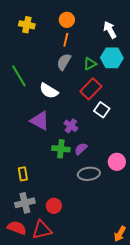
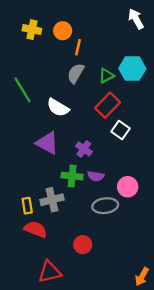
orange circle: (67, 20) -> (63, 31), moved
white arrow: (110, 30) -> (136, 19), moved
purple semicircle: (81, 149) -> (96, 176), turned -128
pink circle: (117, 162) -> (128, 187), moved
gray cross: (25, 203) -> (52, 200), moved
red circle: (54, 206) -> (83, 245), moved
red semicircle: (17, 228) -> (35, 229), moved

